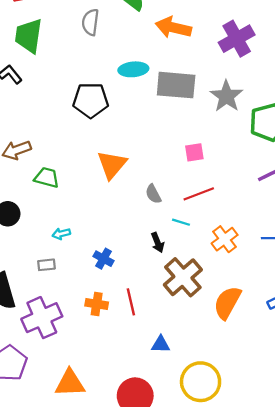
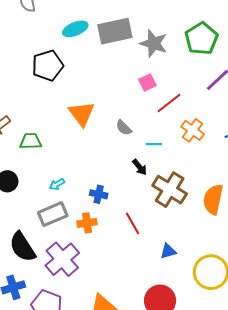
gray star: (226, 96) -> (154, 43), moved
red line: (199, 194) -> (169, 103), moved
orange cross: (225, 239) -> (193, 130), moved
gray rectangle: (46, 265) -> (53, 214), size x1.8
orange cross: (97, 304) -> (87, 223), moved

